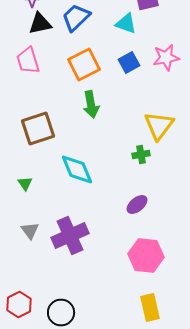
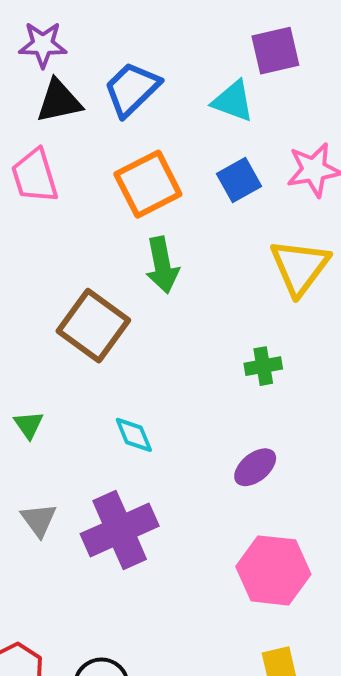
yellow triangle: (159, 126) -> (300, 267), moved
brown square: (38, 128) -> (93, 326), moved, turned -36
cyan diamond: (77, 170) -> (134, 435), moved, size x0.6

